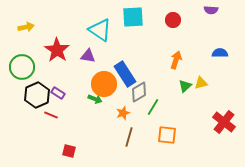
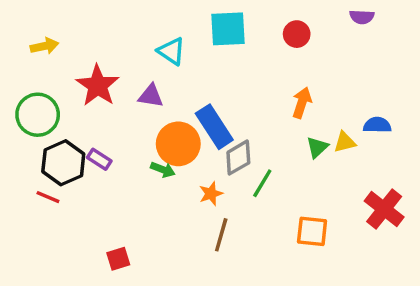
cyan triangle: (100, 30) -> (171, 51), size x0.7
blue semicircle: (220, 53) -> (377, 125), moved
red line: (51, 115) -> (48, 197), moved
orange square: (167, 135) -> (312, 231), moved
red square: (69, 151) -> (118, 259), turned -32

